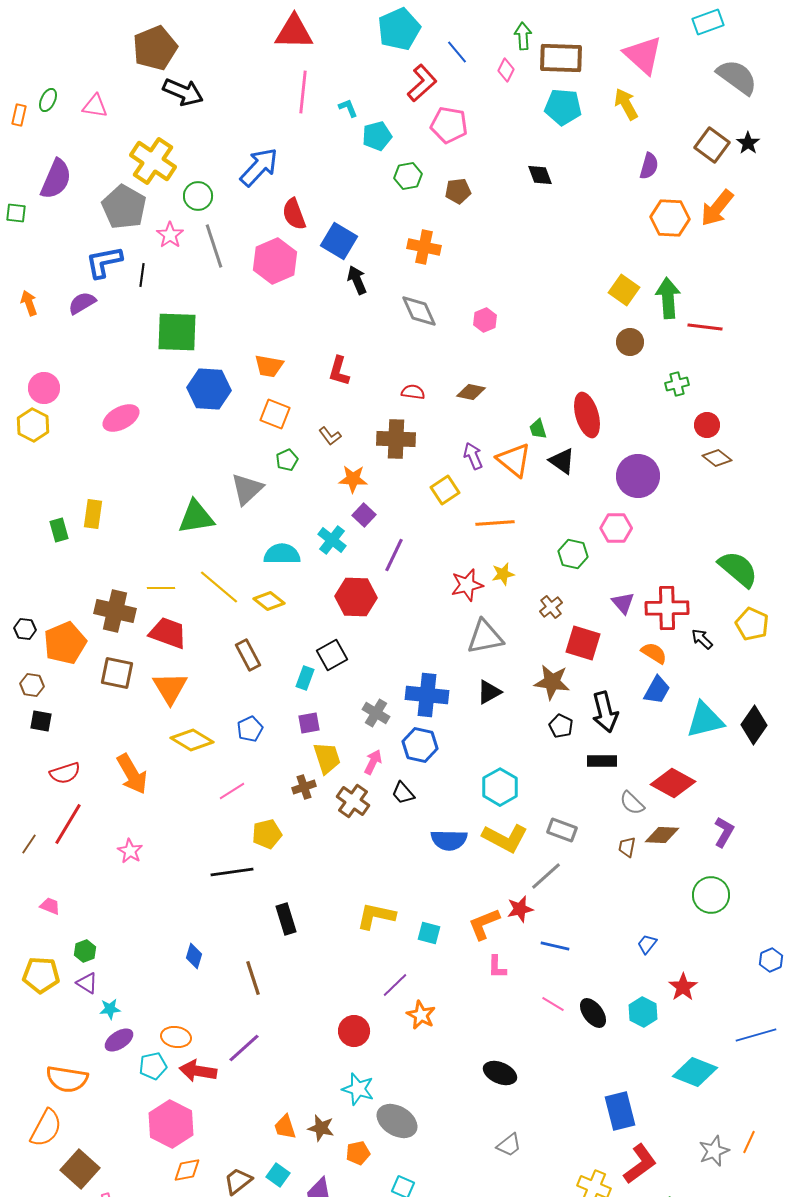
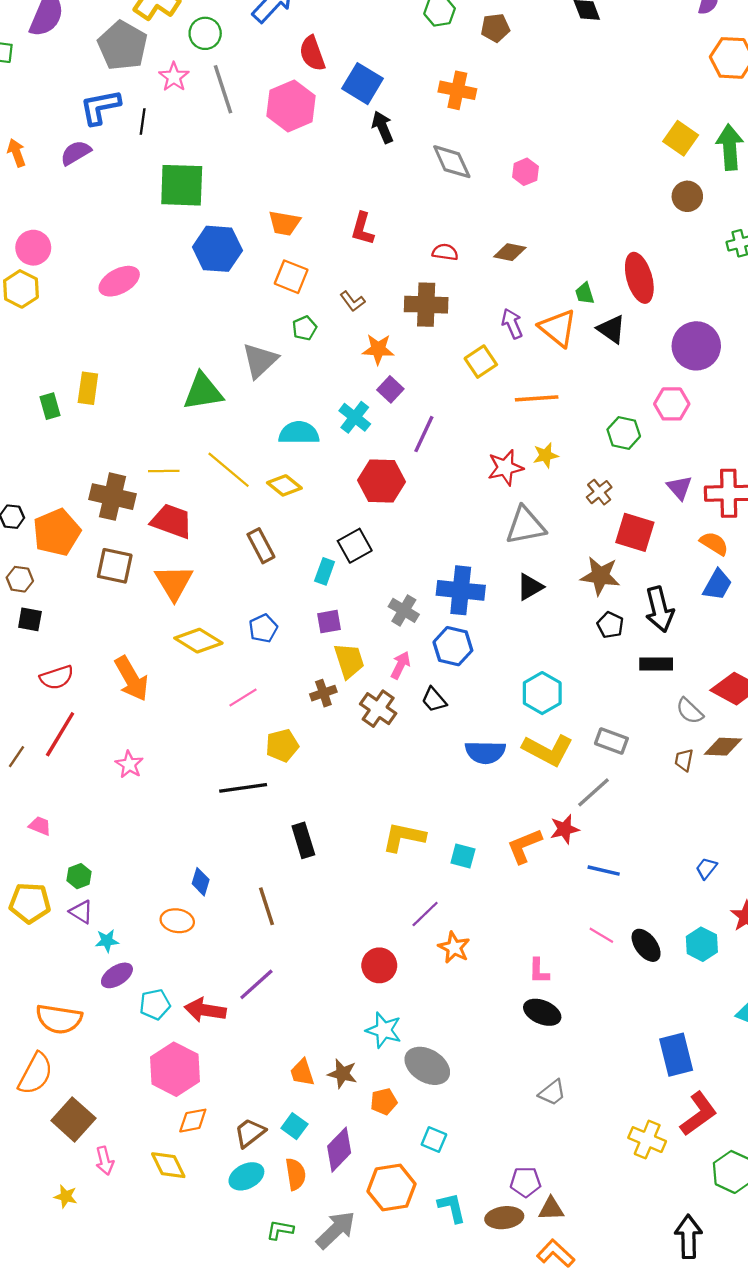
pink L-shape: (497, 967) -> (539, 971), moved
orange ellipse: (176, 1037) -> (177, 921), moved

